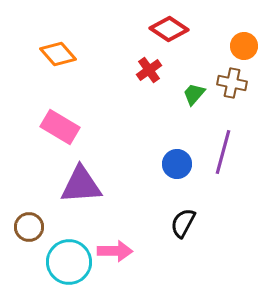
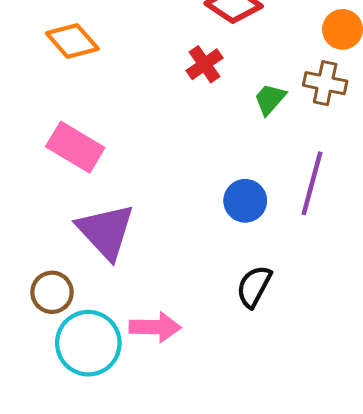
purple triangle: (81, 185) -> (106, 231), turned 51
brown circle: (29, 227) -> (52, 292), moved

